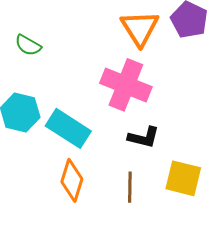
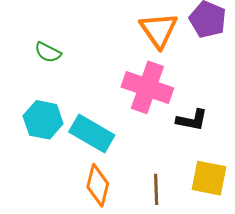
black L-shape: (144, 137) -> (192, 120), moved

